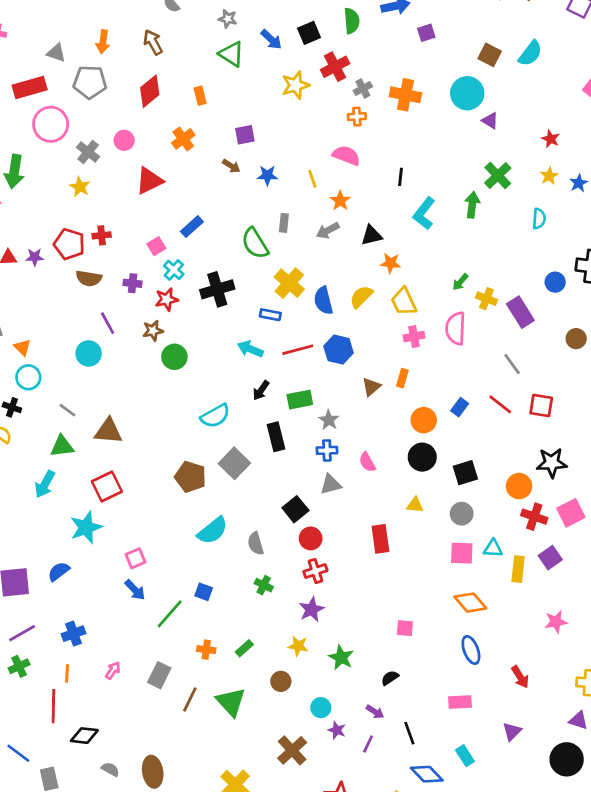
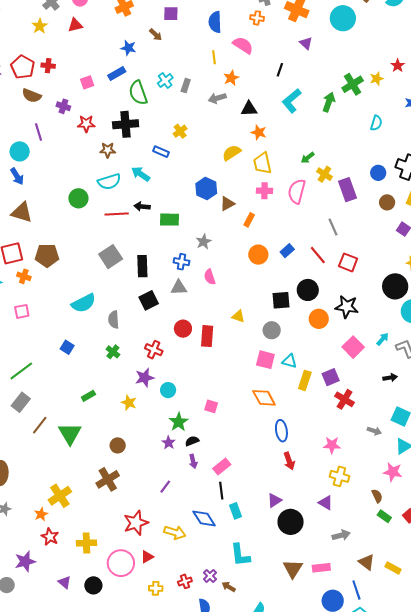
purple triangle: (490, 121) -> (306, 43), moved
blue star: (267, 175) -> (128, 48), moved
yellow star: (549, 176) -> (377, 79), moved
red triangle: (149, 181) -> (75, 25), moved, size x0.7
green semicircle: (255, 243) -> (138, 93), moved
cyan cross: (174, 270) -> (165, 81), moved
yellow cross: (289, 283) -> (180, 131), size x0.6
blue semicircle: (323, 301) -> (215, 22), moved
brown star: (153, 331) -> (108, 150), moved
brown circle: (576, 339) -> (387, 202), moved
red line: (298, 350) -> (117, 214), moved
green circle: (174, 357) -> (78, 198), moved
brown triangle: (371, 387) -> (227, 204), moved
black arrow: (261, 390) -> (142, 206), turned 49
cyan semicircle: (215, 416) -> (109, 182), moved
gray star: (329, 420) -> (204, 242), moved
black rectangle: (276, 437) -> (142, 266), moved
black circle: (422, 457) -> (308, 290), moved
brown pentagon: (191, 477) -> (47, 255), moved, turned -30
pink square: (571, 513) -> (353, 347), turned -30
red cross: (534, 517) -> (345, 399), moved
red circle: (311, 538) -> (183, 329), moved
red cross: (315, 571) -> (154, 350), turned 30
blue arrow: (135, 590) -> (17, 176), moved
green line: (170, 614) -> (21, 371), moved
pink star: (556, 622) -> (332, 445), moved
orange cross: (206, 650) -> (24, 276), moved
blue ellipse: (471, 650) -> (281, 431), moved
green star: (341, 658) -> (179, 422), moved
brown circle: (281, 681) -> (118, 445), moved
pink rectangle: (460, 702) -> (222, 467), moved, turned -48
cyan circle: (321, 708) -> (168, 390), moved
purple arrow: (375, 712) -> (193, 461), moved, turned 32
purple star: (337, 730) -> (169, 443), moved
black line: (409, 733) -> (221, 491), moved
black circle: (567, 759) -> (291, 522), moved

